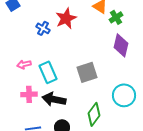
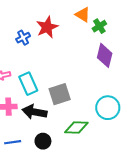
blue cross: (43, 28) -> (23, 38), turned 32
gray square: (87, 72) -> (60, 94), moved
green diamond: (94, 114) -> (76, 128), turned 55

